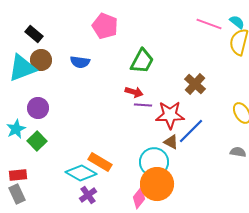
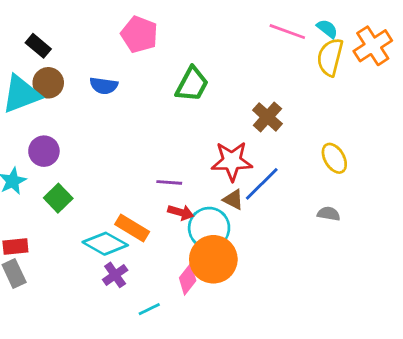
red arrow: (134, 92) -> (181, 212), moved
purple line: (143, 105) -> (169, 182), moved
green square: (37, 141) -> (58, 198), moved

